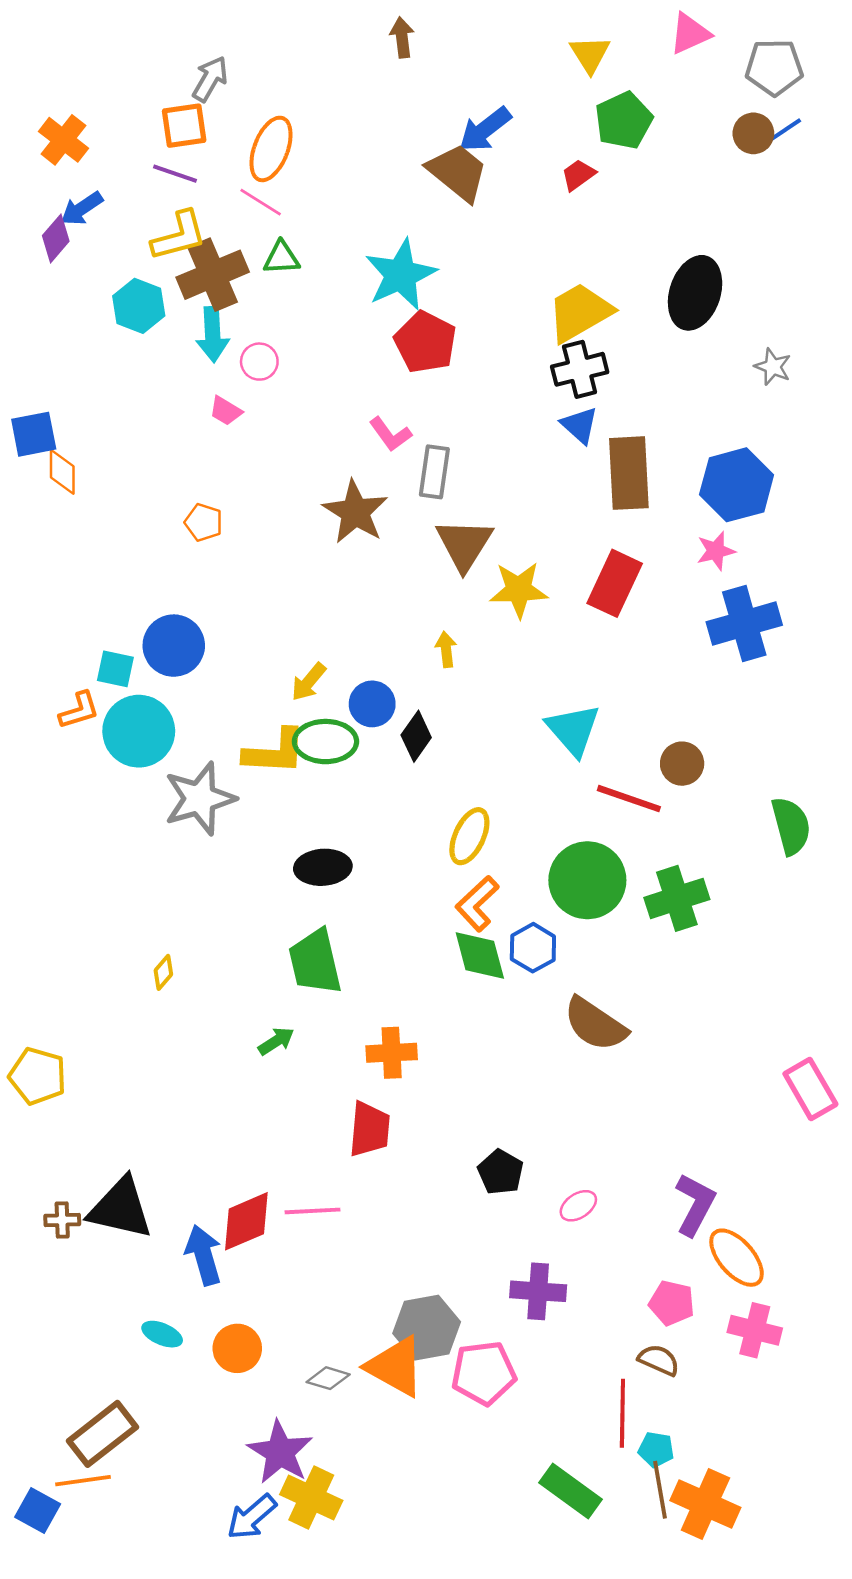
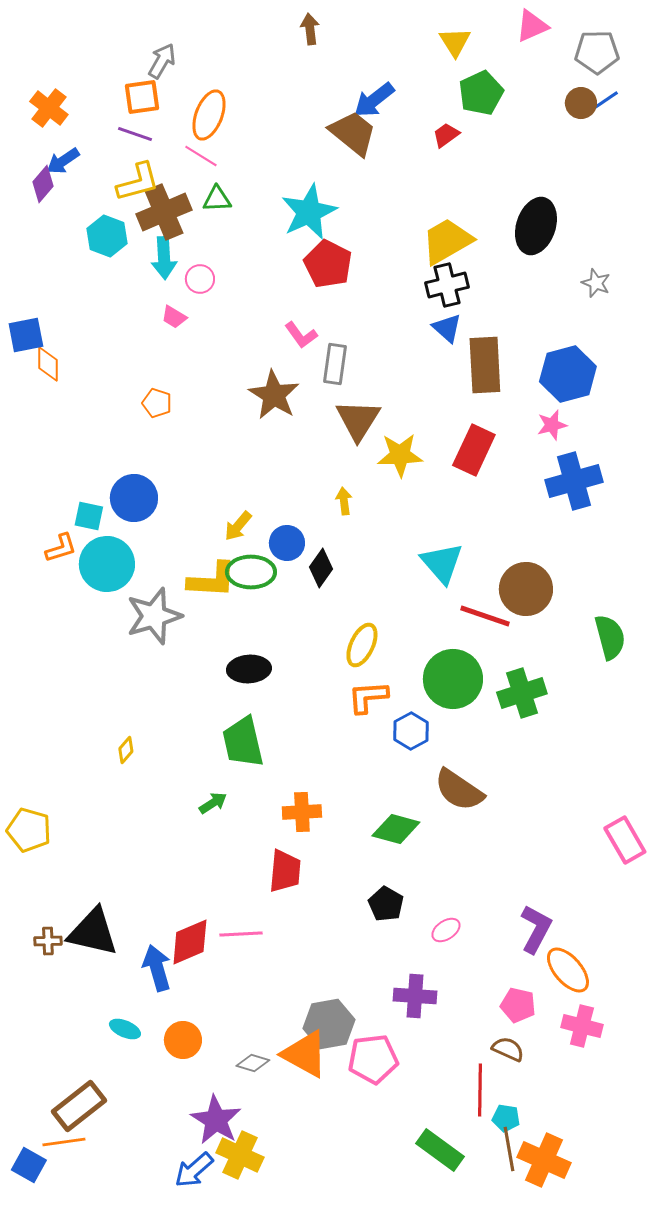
brown circle: (682, 764) -> (526, 589), size x1.6
orange L-shape: (477, 904) -> (368, 697), turned 39
green diamond: (480, 955) -> (396, 829), moved, turned -60

